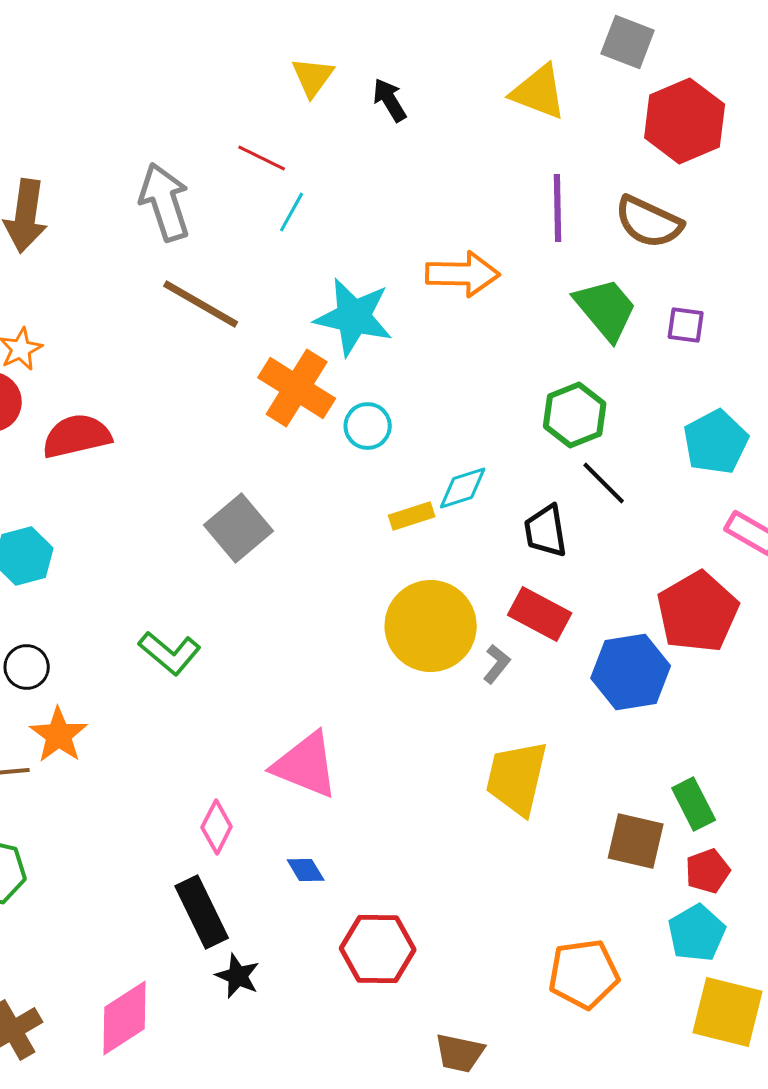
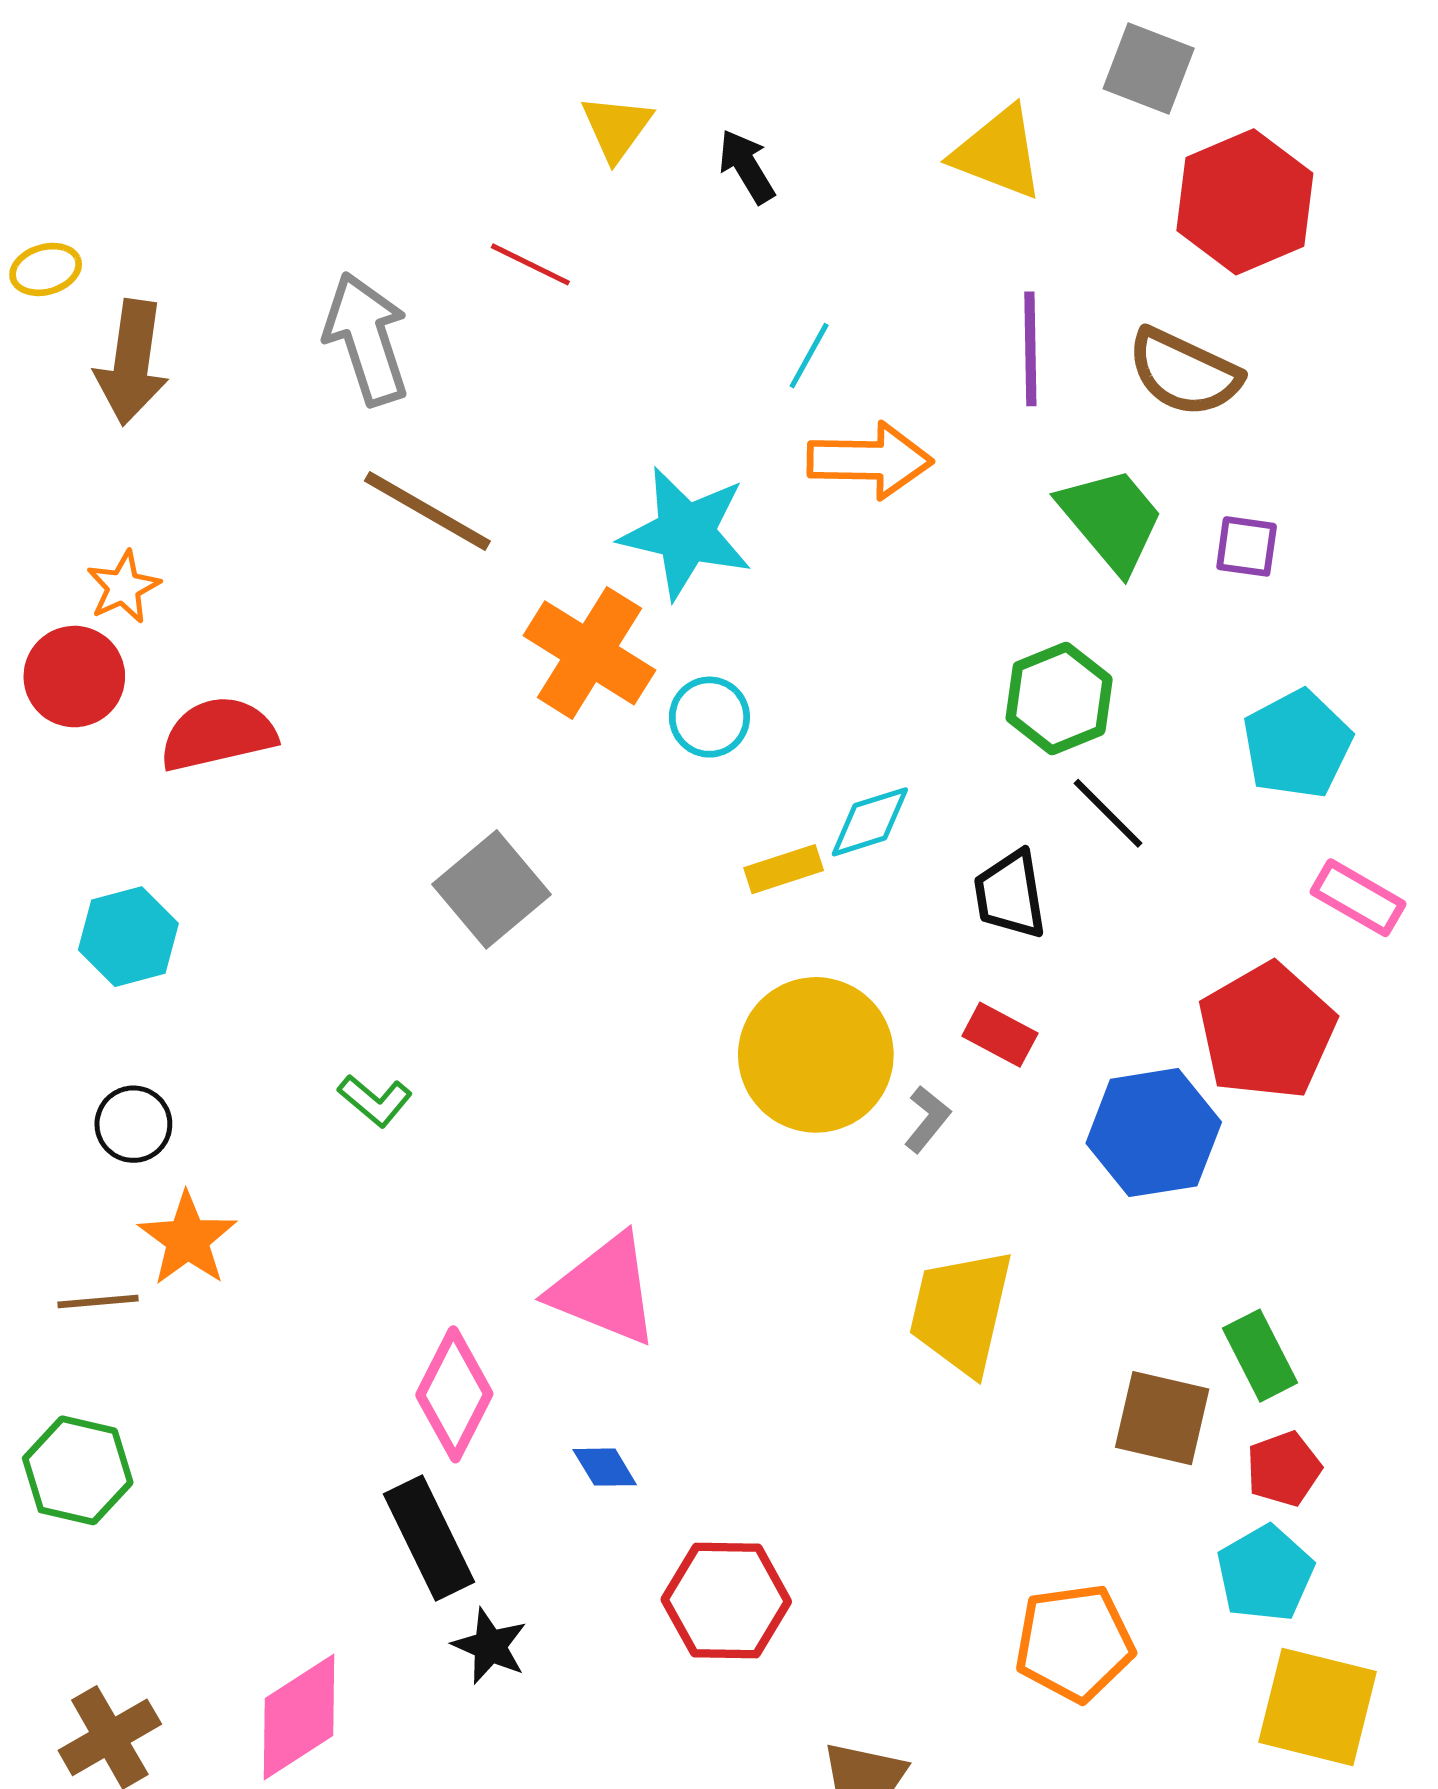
cyan line: (292, 212) -> (809, 356), moved
red rectangle: (540, 614) -> (1000, 1035), size x0.7
green L-shape: (170, 653) -> (375, 1101), size x0.7
pink diamond: (217, 827) -> (454, 1394), size x1.4

